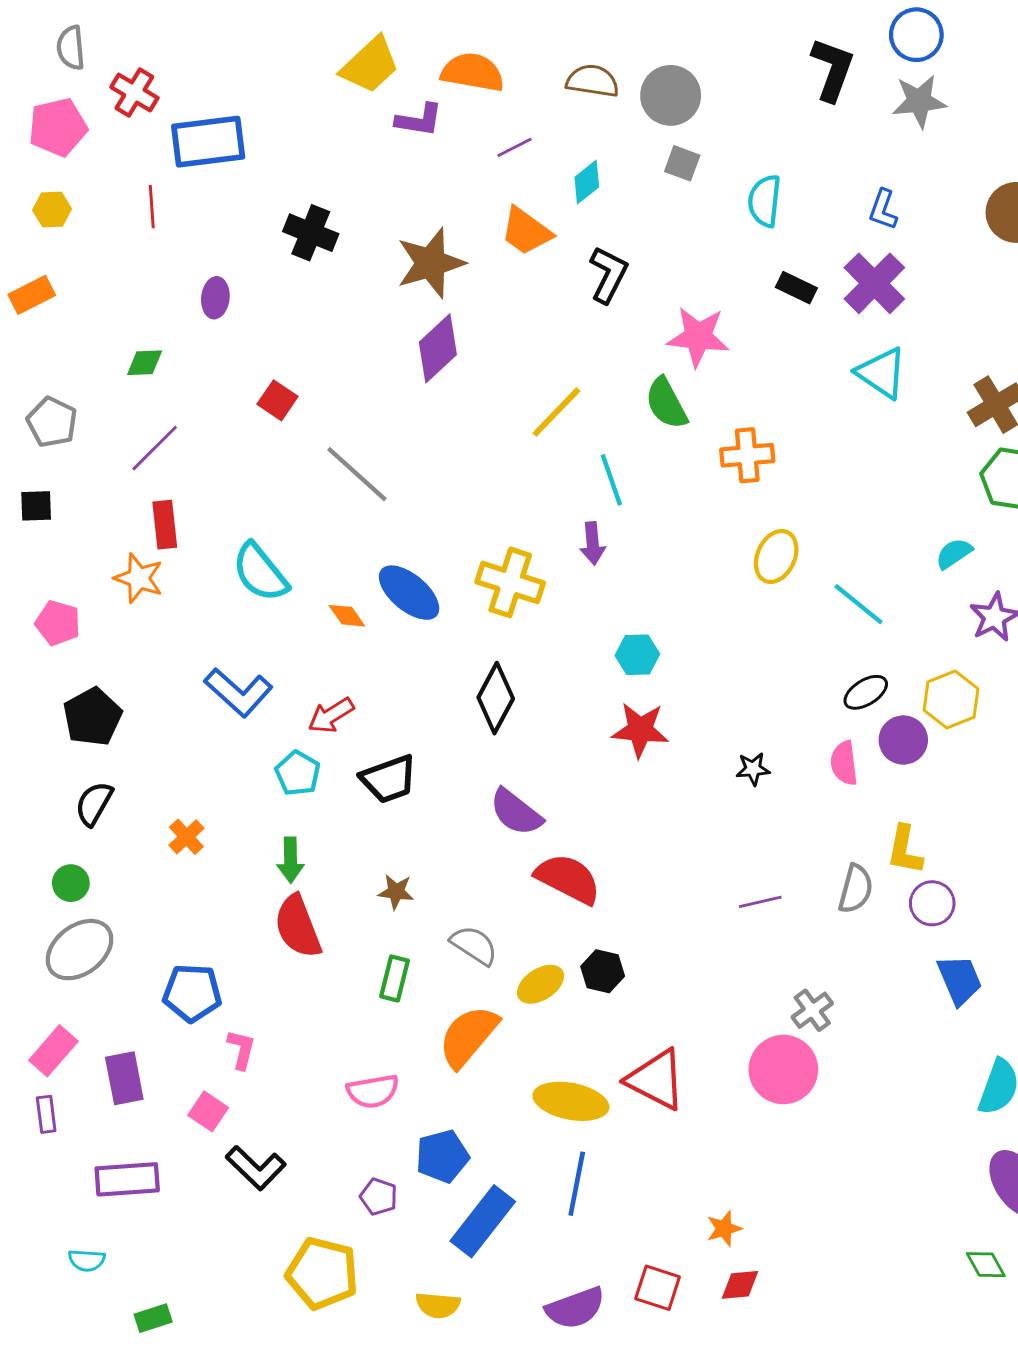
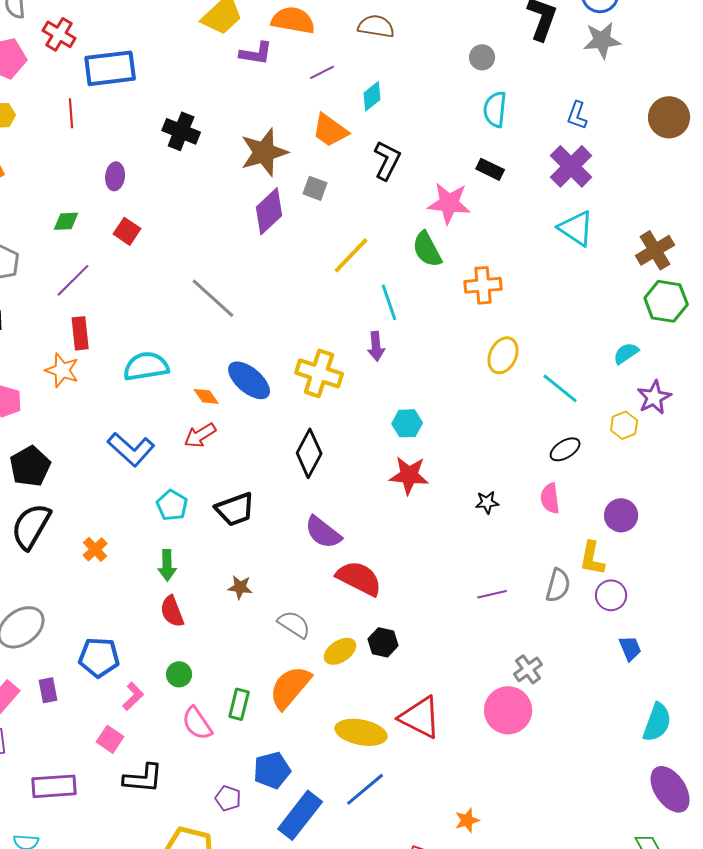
gray circle: (671, 95) -> (482, 57), moved, size x0.6
gray square: (682, 163) -> (315, 188), moved
black rectangle: (796, 288) -> (490, 169), moved
red square: (277, 400) -> (127, 231), moved
cyan semicircle: (260, 572) -> (146, 366), turned 120
yellow hexagon: (951, 700) -> (624, 425), moved, size x0.7
red arrow: (331, 715) -> (200, 435), moved
purple circle: (903, 740) -> (621, 515), moved
black semicircle: (94, 804) -> (31, 526), size x1.5
green circle: (71, 883) -> (179, 674), moved
red semicircle: (298, 926) -> (172, 611), size x0.7
green rectangle: (395, 978) -> (239, 704), moved
blue trapezoid: (960, 980) -> (630, 648), size x0.7
pink L-shape: (241, 1049) -> (133, 696), turned 32
purple rectangle: (124, 1078) -> (48, 690), moved, size x0.7
pink semicircle: (373, 1091) -> (197, 723), moved, turned 66
black L-shape: (256, 1168) -> (143, 778), turned -39
blue line: (577, 1184) -> (365, 789), turned 39

